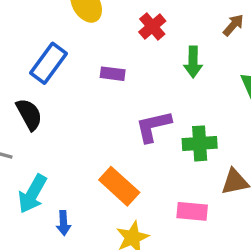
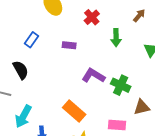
blue rectangle: (49, 63) -> (31, 40), size x0.7
purple L-shape: (153, 126) -> (93, 76), turned 45
green cross: (200, 143) -> (121, 85), turned 30

